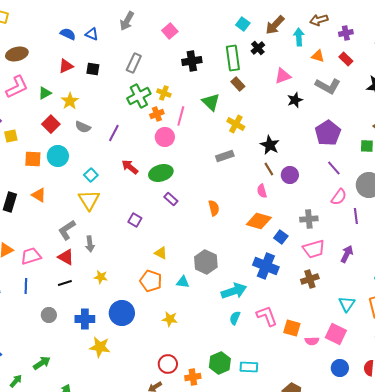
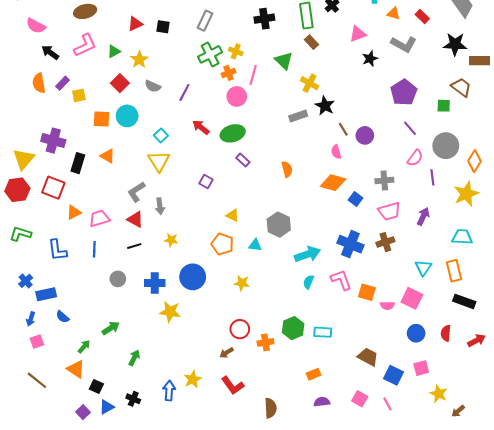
black star: (270, 145) -> (325, 106), moved
blue cross: (266, 266) -> (350, 244), moved

